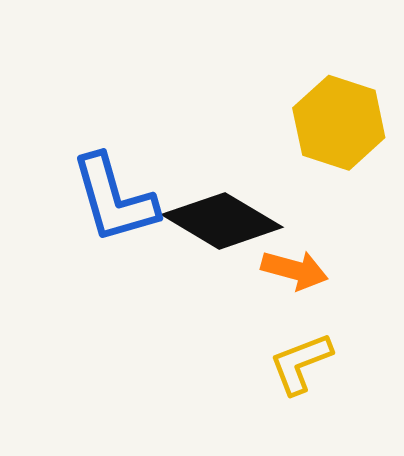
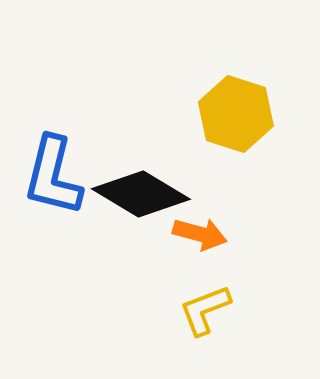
blue L-shape: (114, 199) -> (53, 176), turned 30

